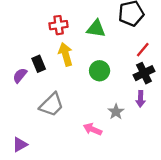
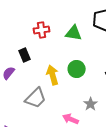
yellow arrow: (66, 54) -> (53, 75), moved
black rectangle: (39, 64) -> (25, 55), moved

